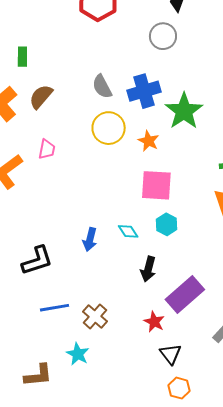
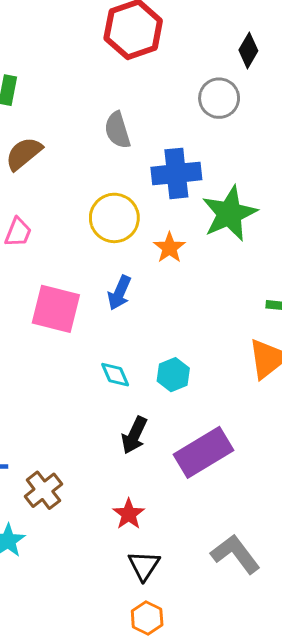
gray semicircle: (102, 87) -> (117, 130), moved
pink square: (156, 185) -> (56, 309), moved
blue arrow: (90, 239) -> (119, 293), moved
purple rectangle: (185, 295) -> (203, 452), moved

